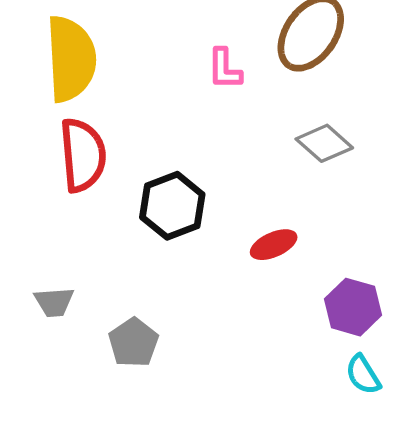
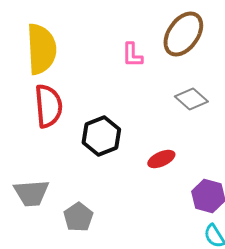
gray trapezoid: (54, 302) -> (31, 193), size x1.5

